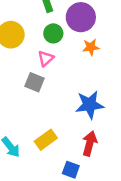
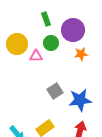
pink triangle: (46, 58) -> (36, 56), moved, turned 40
gray square: (35, 82) -> (55, 91), moved, turned 35

